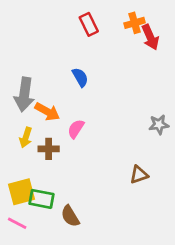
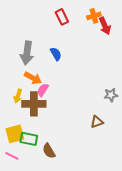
gray arrow: (24, 94) -> (27, 53), moved
gray star: (159, 125) -> (111, 95), moved
pink semicircle: (76, 129) -> (43, 90), moved
brown cross: (49, 149) -> (34, 104), size x1.6

